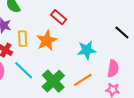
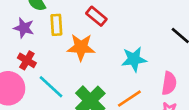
yellow rectangle: (23, 39) -> (56, 25), moved
orange star: (47, 41) -> (81, 47), turned 30

